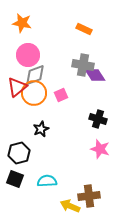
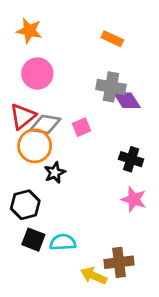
gray diamond: (35, 75) -> (45, 124), moved, turned 30
orange circle: (34, 93) -> (35, 146), moved
black square: (15, 179) -> (33, 240), moved

